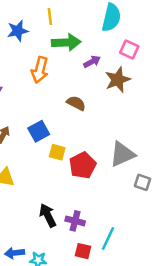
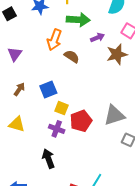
brown semicircle: (76, 103) -> (72, 56), moved
purple cross: (75, 221) -> (57, 129), moved

